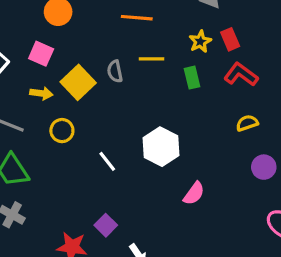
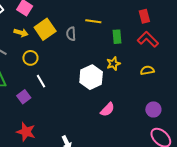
yellow star: (200, 41) -> (113, 64), moved
gray semicircle: (115, 71) -> (71, 34), moved
white line: (107, 161) -> (41, 81), moved
purple circle: (264, 167) -> (153, 109), moved
purple square: (106, 225) -> (24, 97), moved

